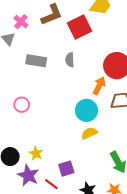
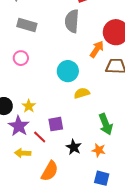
gray semicircle: (70, 60) -> (72, 21), size x1.6
gray rectangle: (36, 61) -> (27, 25), moved
cyan circle: (87, 110) -> (68, 71), moved

